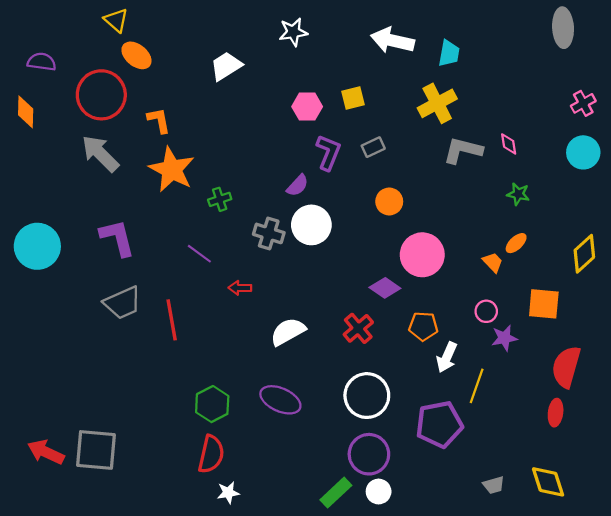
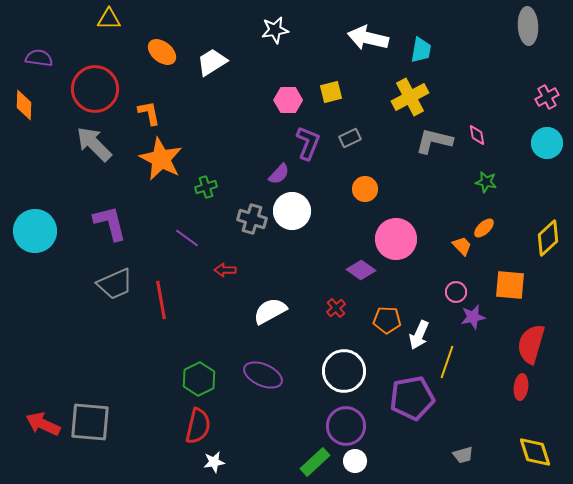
yellow triangle: (116, 20) -> (109, 19), turned -40
orange ellipse: (136, 55) -> (162, 52), moved
orange pentagon: (423, 326) -> (387, 320), moved
red cross: (358, 328) -> (336, 308), size x0.7
yellow diamond: (548, 482) -> (535, 452), moved

